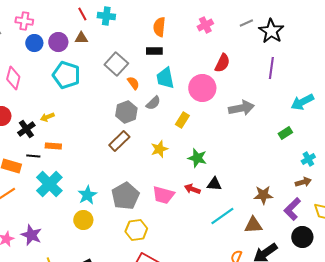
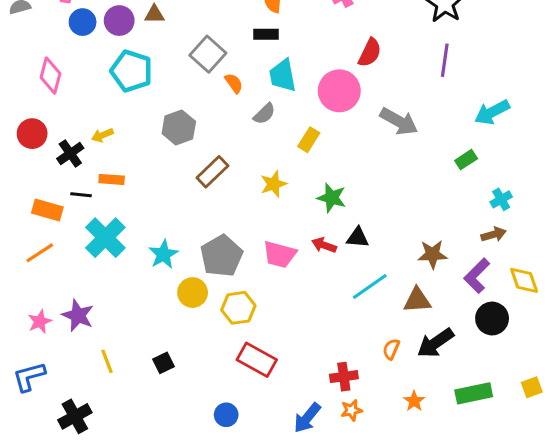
gray arrow: (241, 108) -> (399, 121), turned 40
gray hexagon: (126, 112) -> (179, 127), moved
yellow circle: (83, 220) -> (193, 293), moved

